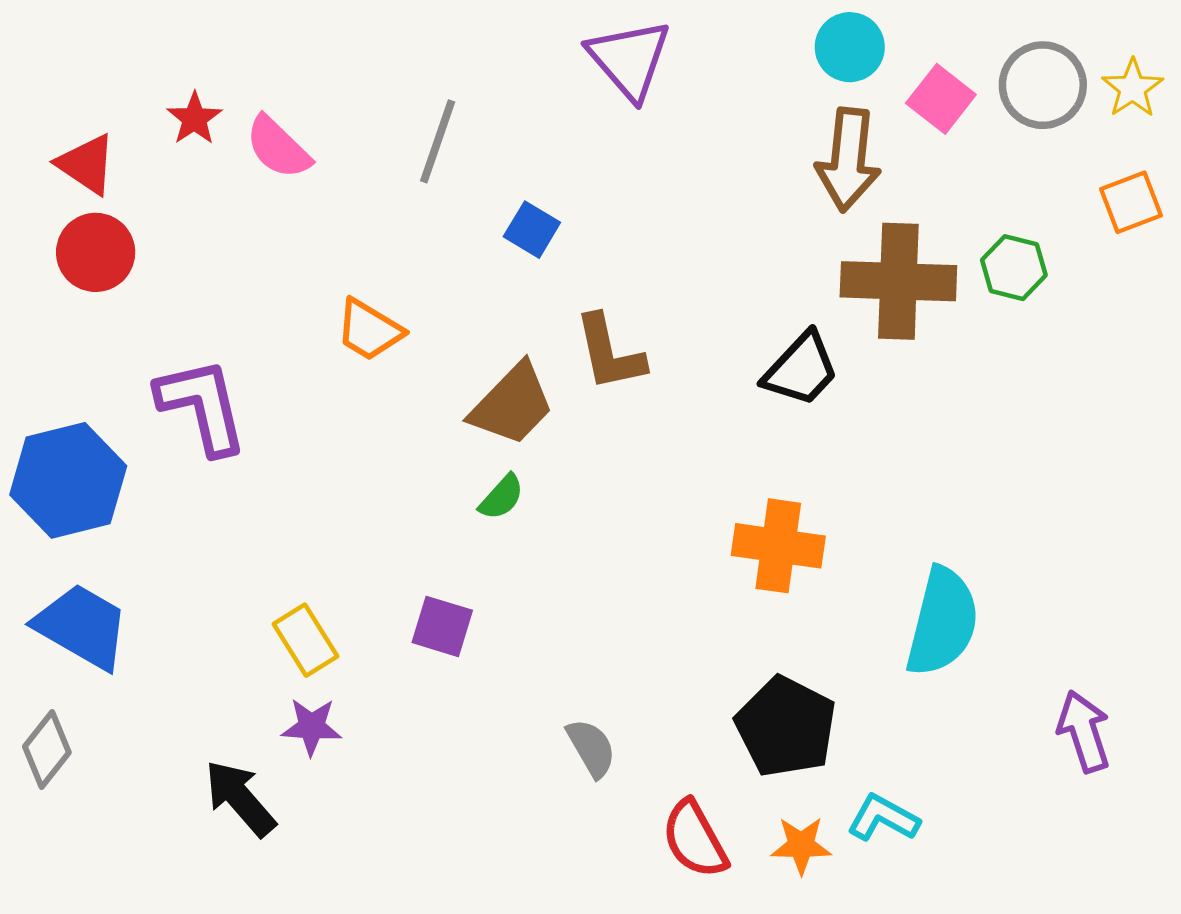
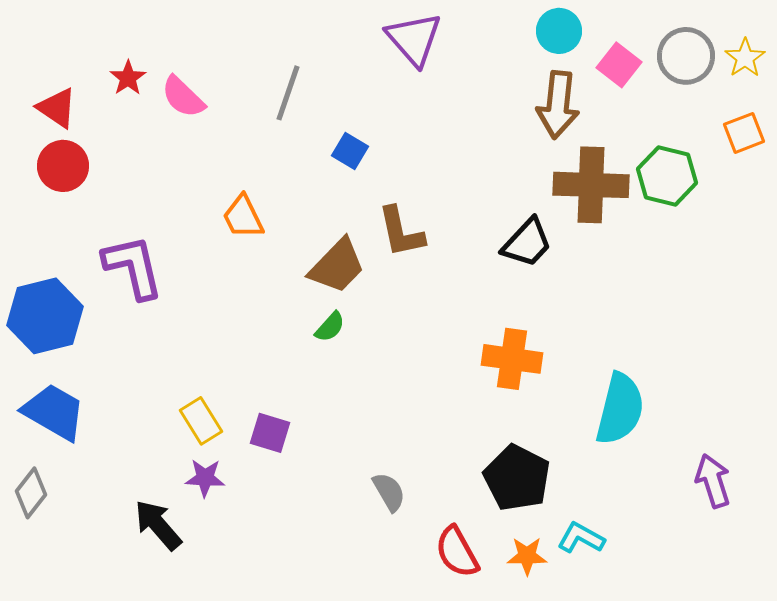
green hexagon: (1014, 268) -> (667, 176), size x1.4
orange trapezoid: (369, 330) -> (243, 217), turned 33
purple square: (442, 626) -> (270, 433), moved

